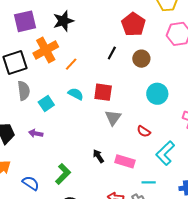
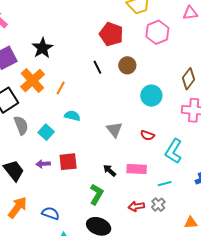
black line: (112, 53) -> (97, 67), turned -40
red square: (103, 92) -> (68, 162), moved
green L-shape: (63, 174) -> (96, 194), moved

